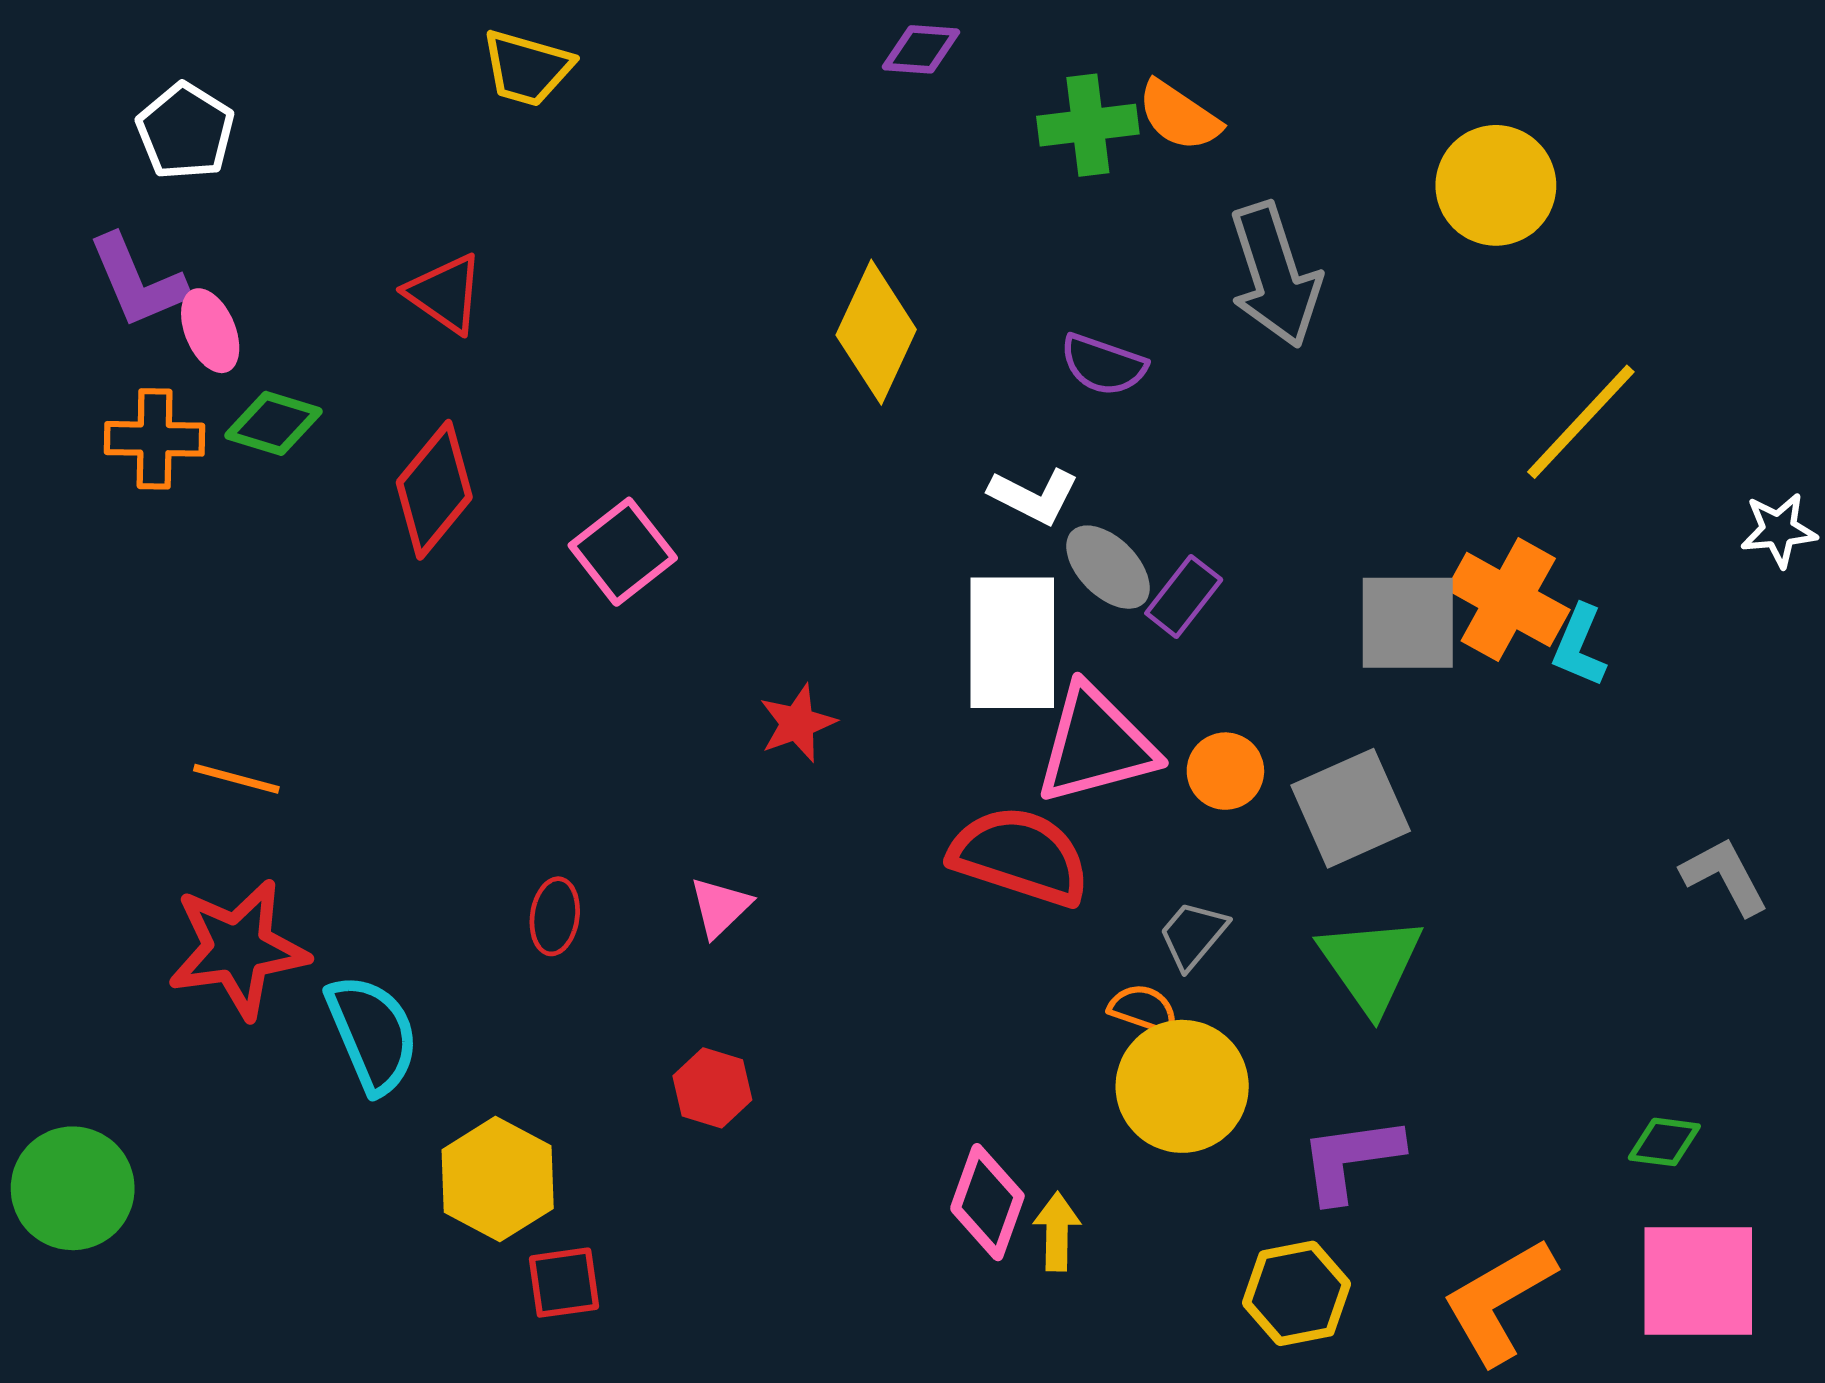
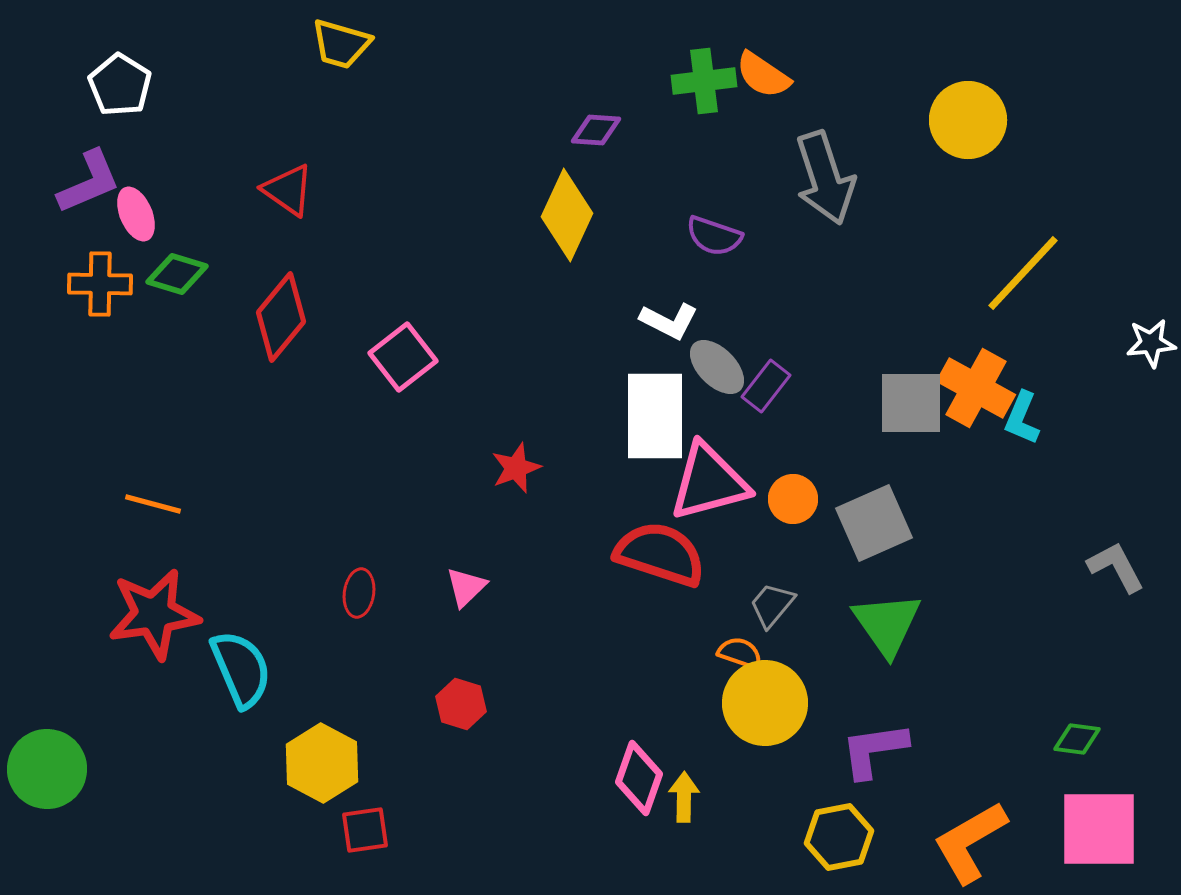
purple diamond: (921, 49) -> (596, 130), moved
purple L-shape: (138, 281) -> (89, 182), turned -90

